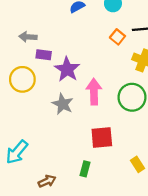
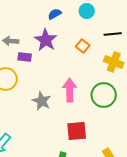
orange square: (117, 37) -> (83, 46), moved
purple star: (67, 69) -> (46, 40), moved

